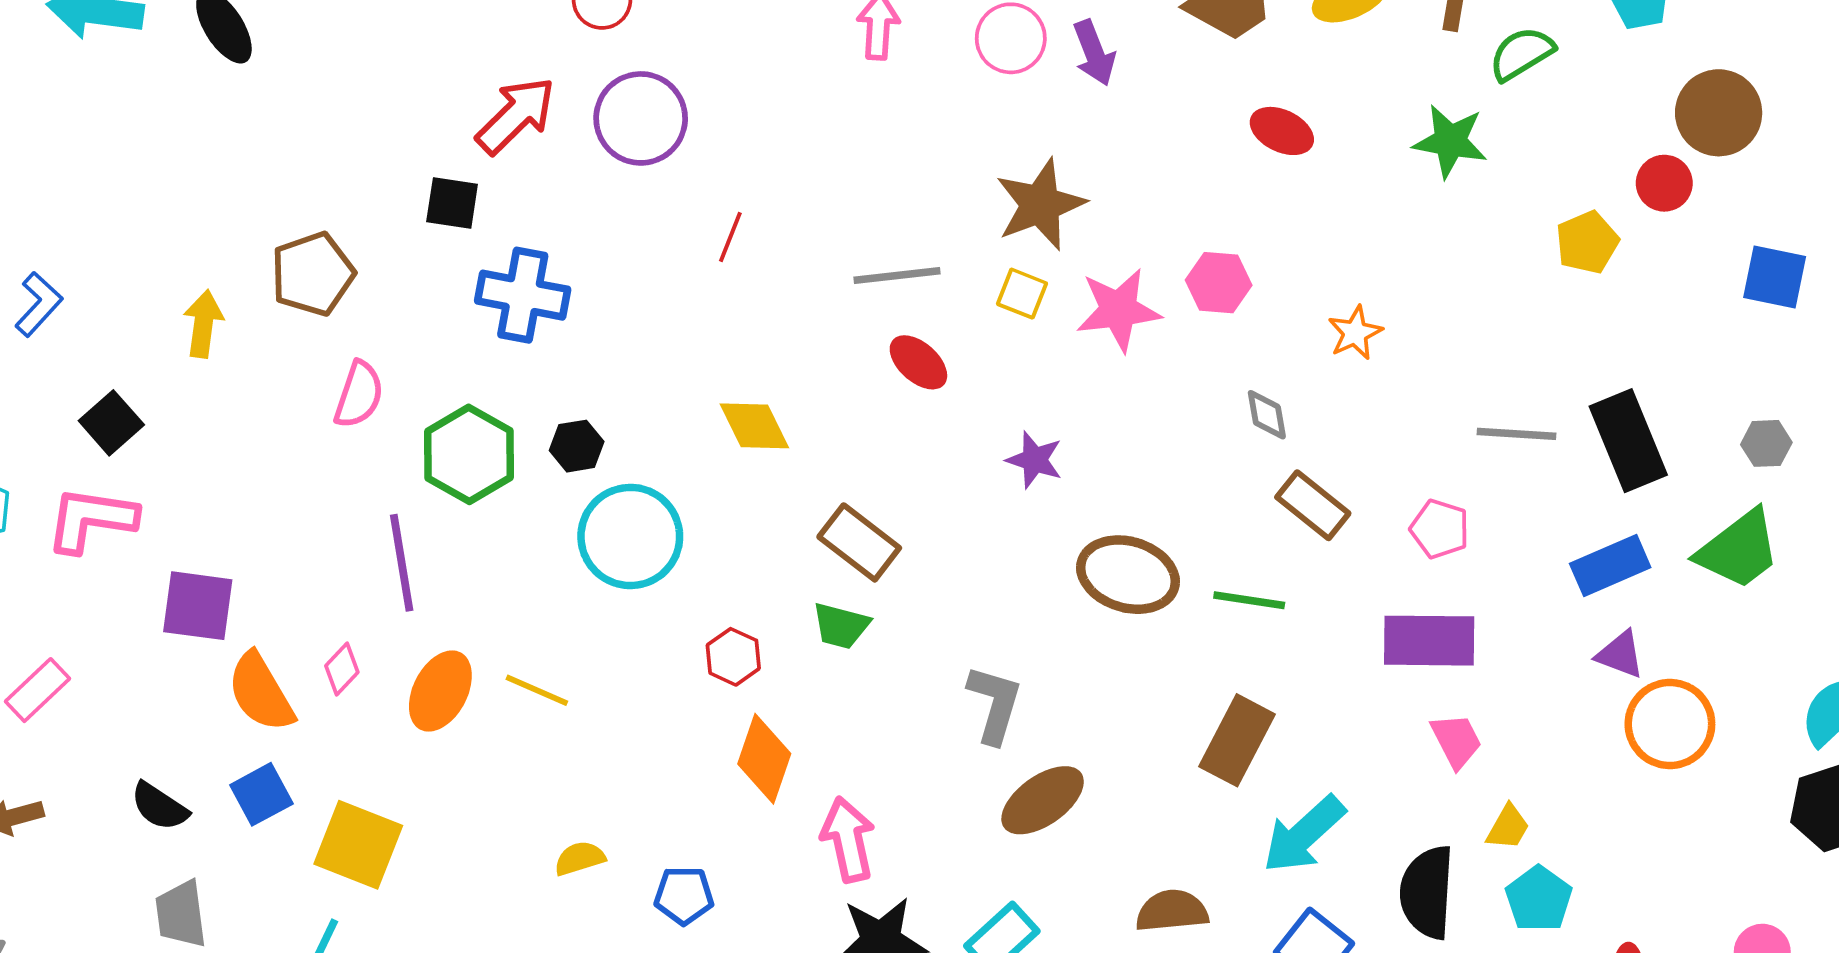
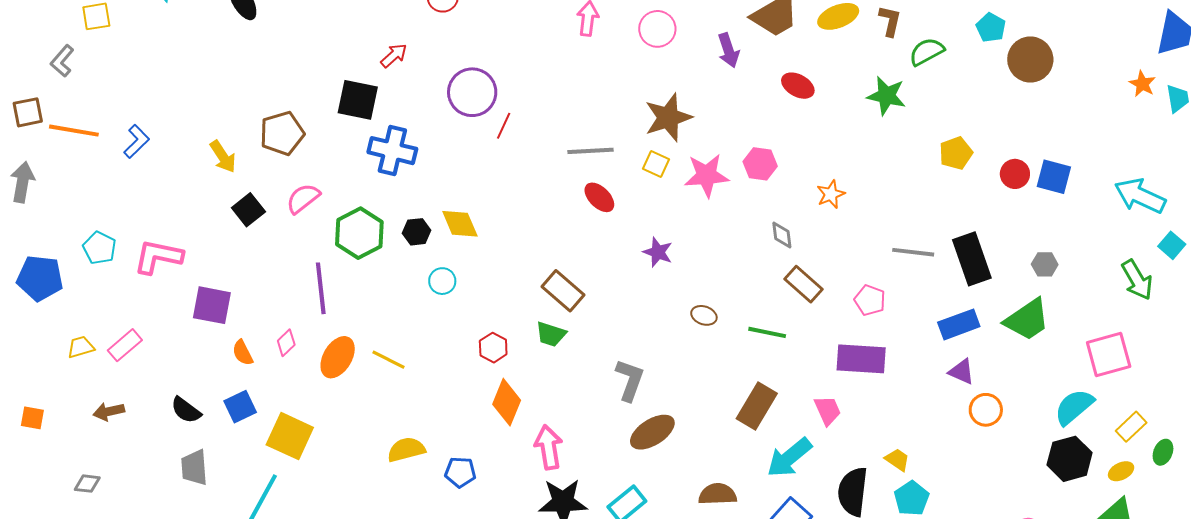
purple arrow: (1094, 53) -> (728, 50), moved
brown circle: (1719, 113) -> (1030, 60), moved
red arrow: (516, 116) -> (394, 56), size x0.6
purple circle: (641, 118) -> (472, 92), moved
red circle: (1664, 183) -> (1015, 174), moved
black square: (452, 203) -> (358, 100), size x1.4
yellow arrow: (203, 324) -> (223, 157), turned 136
pink semicircle: (359, 395) -> (303, 198), turned -150
black square: (111, 423) -> (248, 210), moved
yellow diamond: (754, 426) -> (460, 224), moved
cyan circle: (630, 536) -> (442, 281), size x0.5
brown ellipse: (1128, 575) -> (704, 315), size x0.5
orange semicircle: (261, 692) -> (243, 353), size x0.6
orange circle: (1670, 724) -> (986, 410), size x0.7
pink trapezoid: (1456, 741) -> (828, 410), moved
yellow trapezoid: (1508, 827) -> (897, 460), turned -88
yellow semicircle: (580, 858) -> (406, 450), size x1.4

